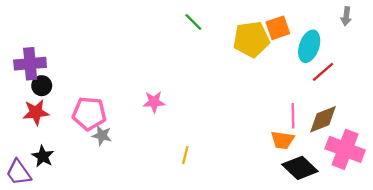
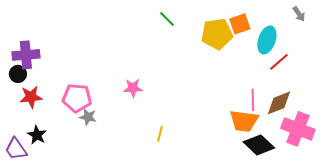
gray arrow: (346, 16) -> (299, 14), turned -42
black circle: (42, 86) -> (18, 74), moved
orange trapezoid: (283, 140) -> (244, 121), size x1.4

